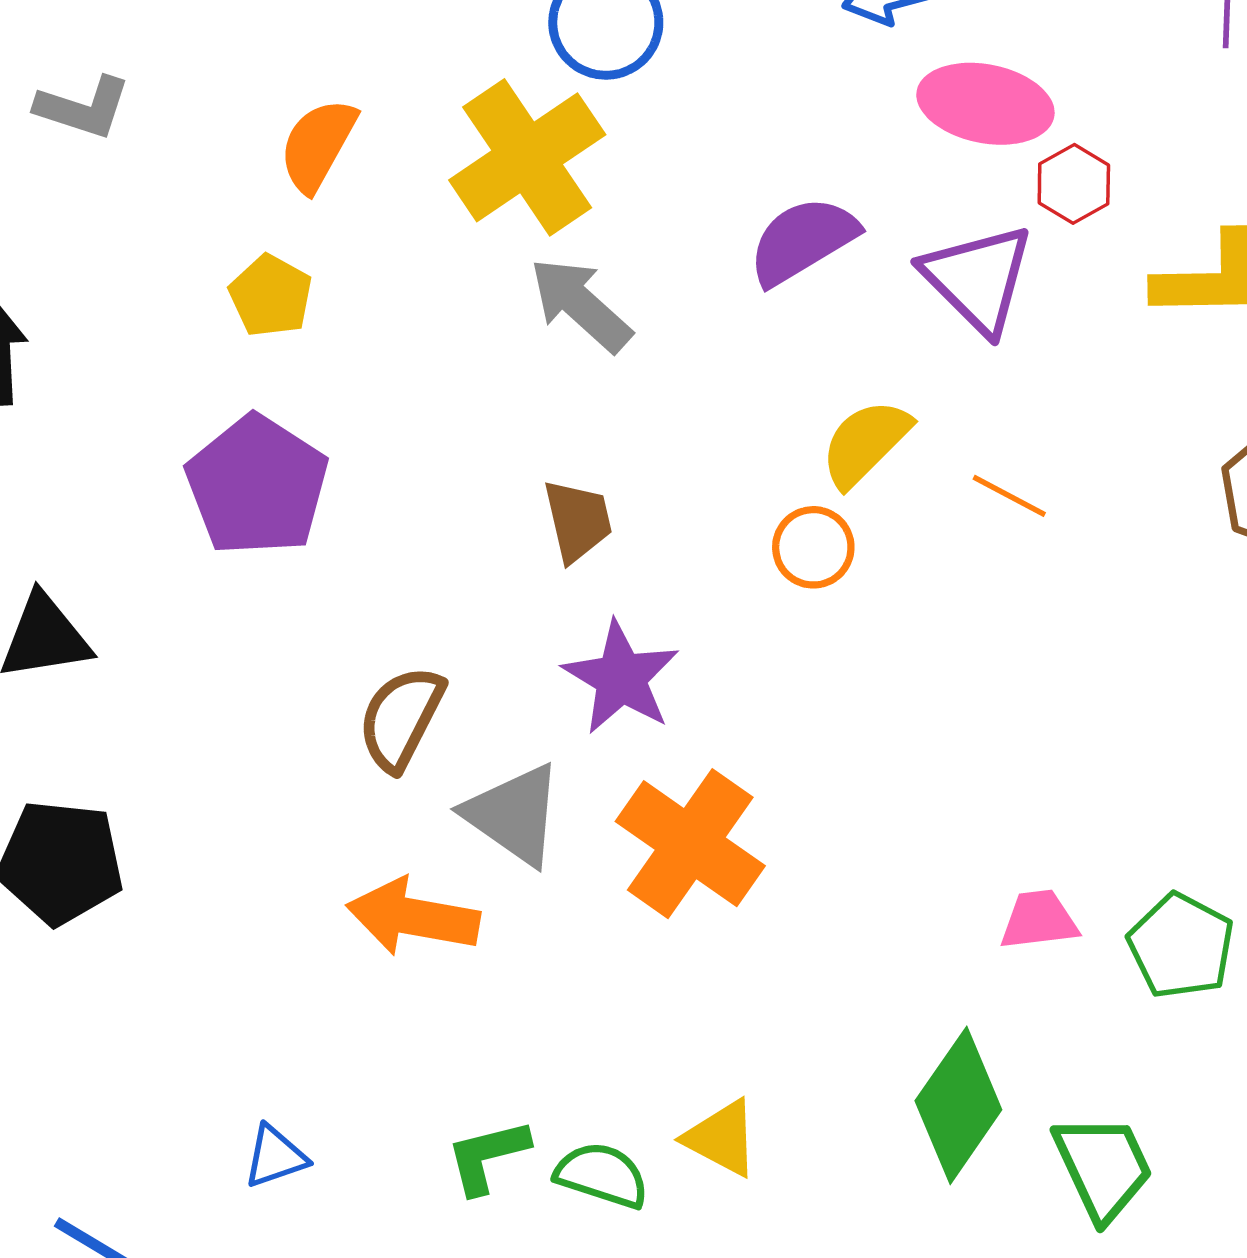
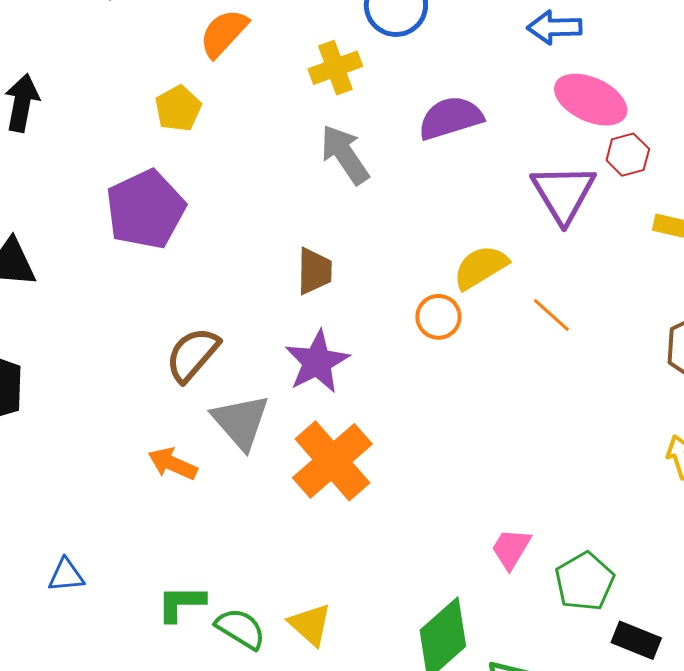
yellow cross: (527, 157) -> (335, 68), size x0.6
purple semicircle: (803, 241) -> (450, 118), moved
orange arrow: (413, 917) -> (173, 464), size x0.7
pink trapezoid: (1039, 920) -> (511, 549), turned -66

